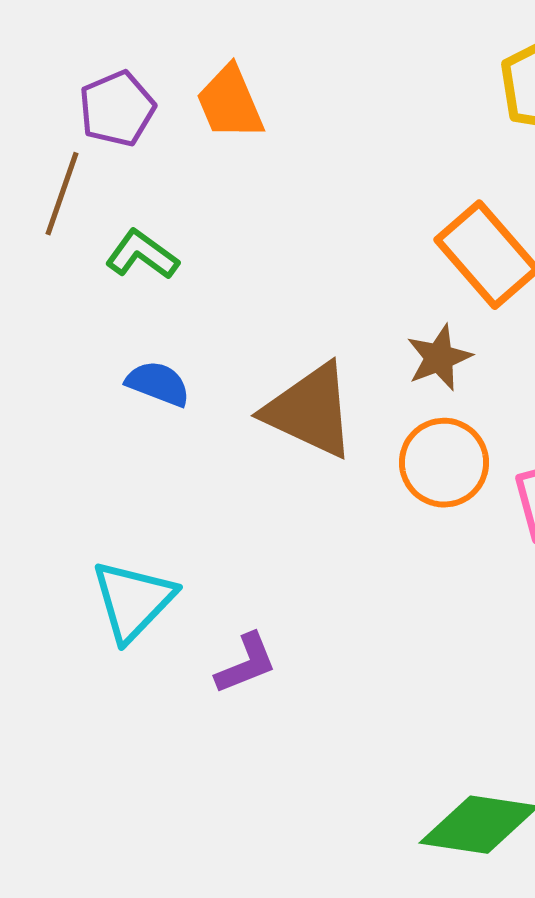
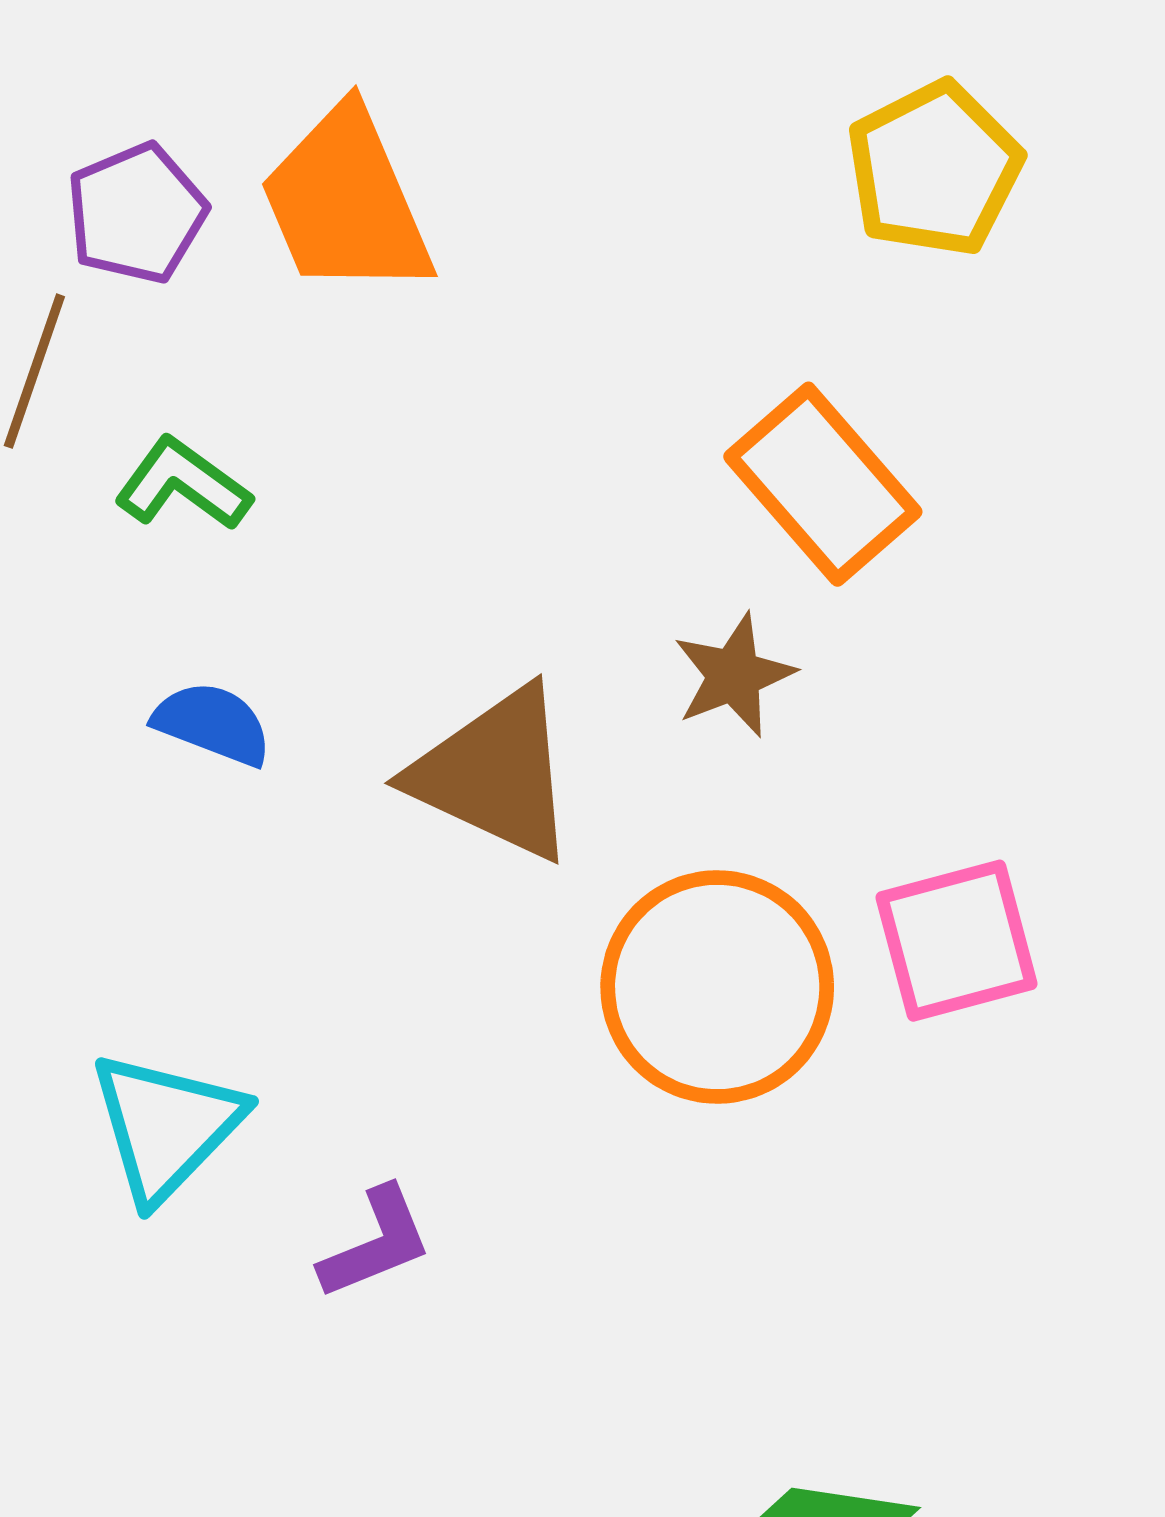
orange trapezoid: (230, 103) -> (346, 202), size x1.4
orange circle: (444, 463) -> (717, 987), moved, size x1.4

